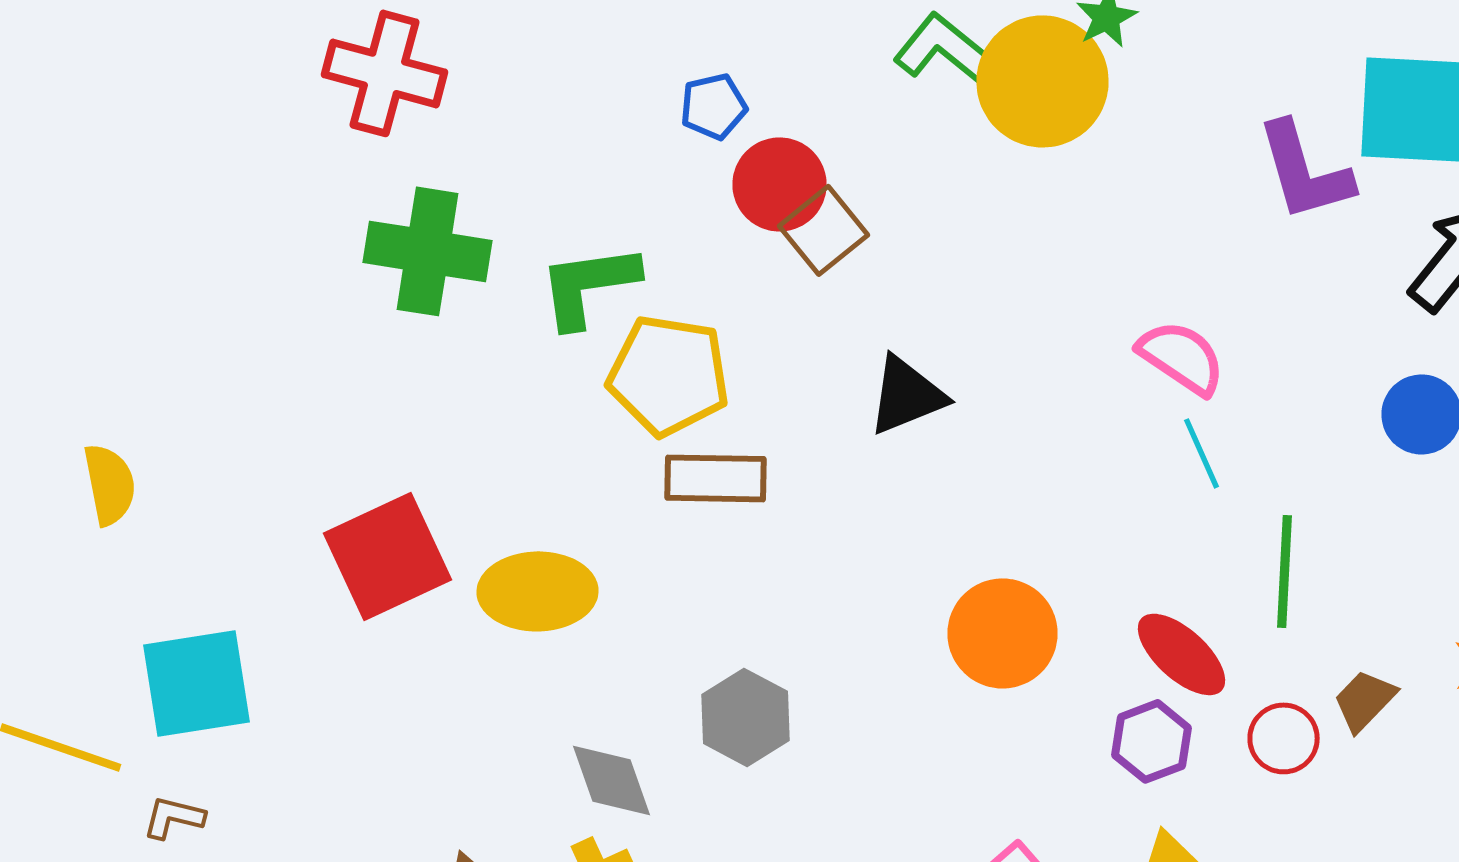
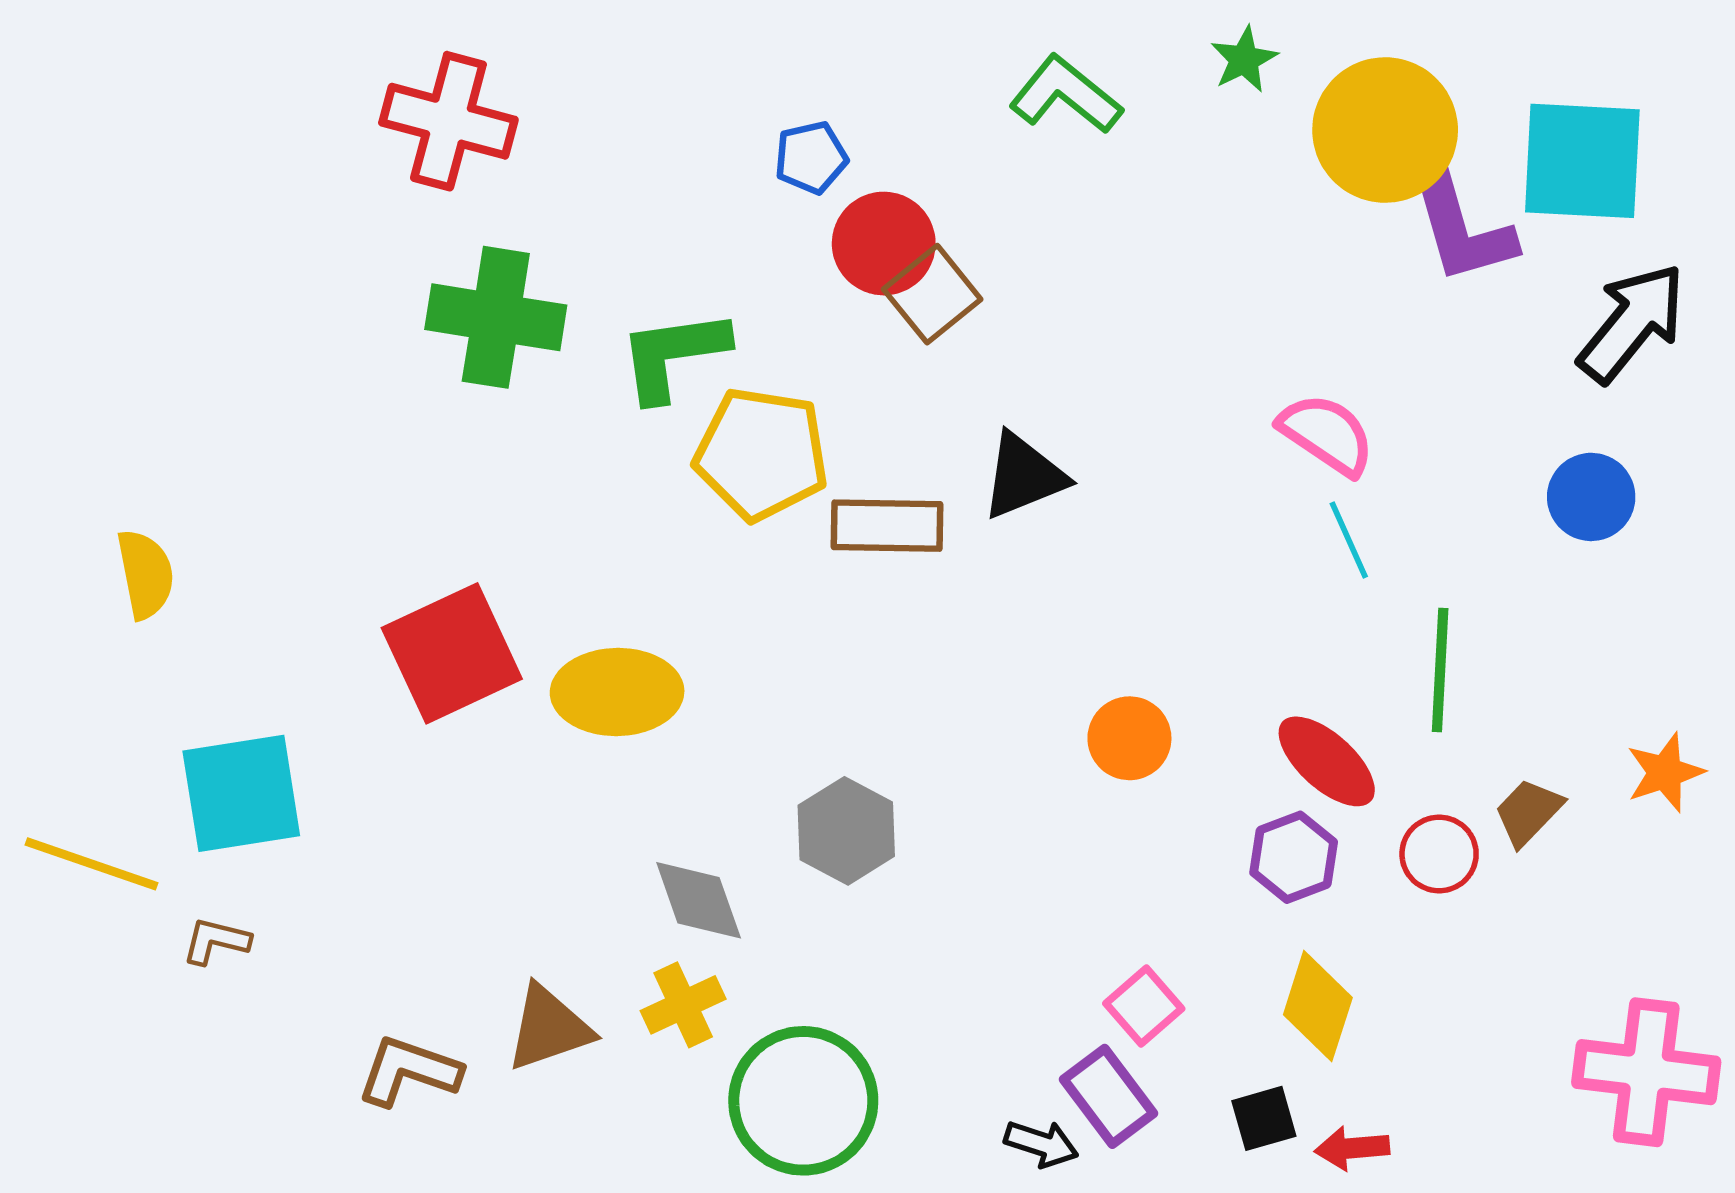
yellow circle: (1042, 81) -> (1385, 130), moved
brown rectangle: (716, 478) -> (887, 526), moved
orange circle: (1002, 633) -> (1129, 738), size x0.7

